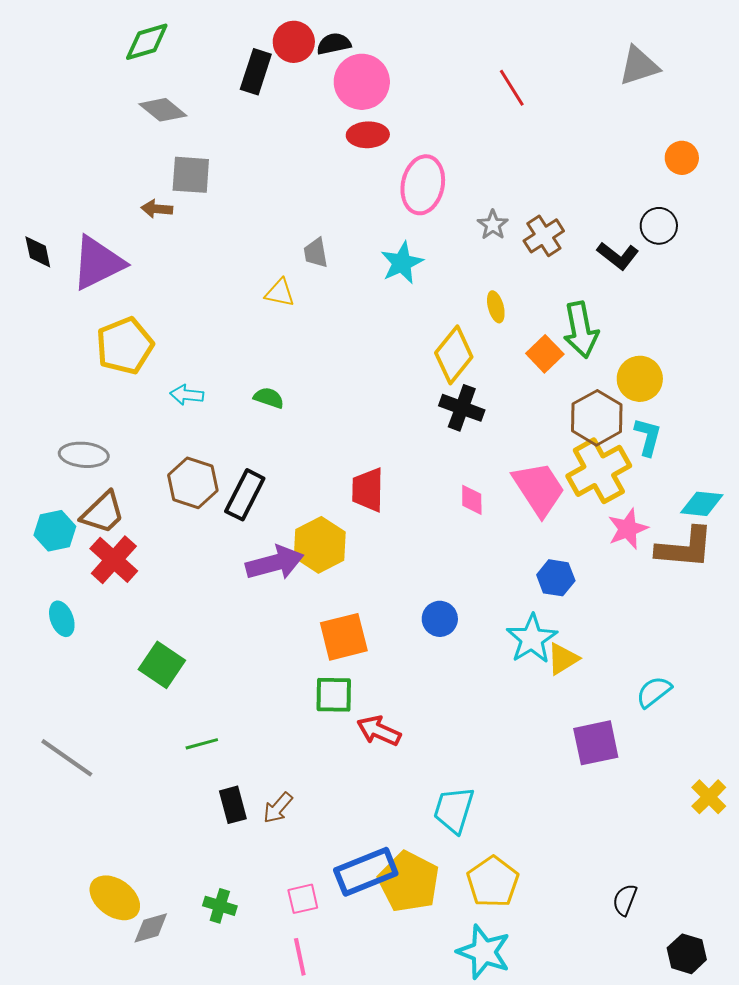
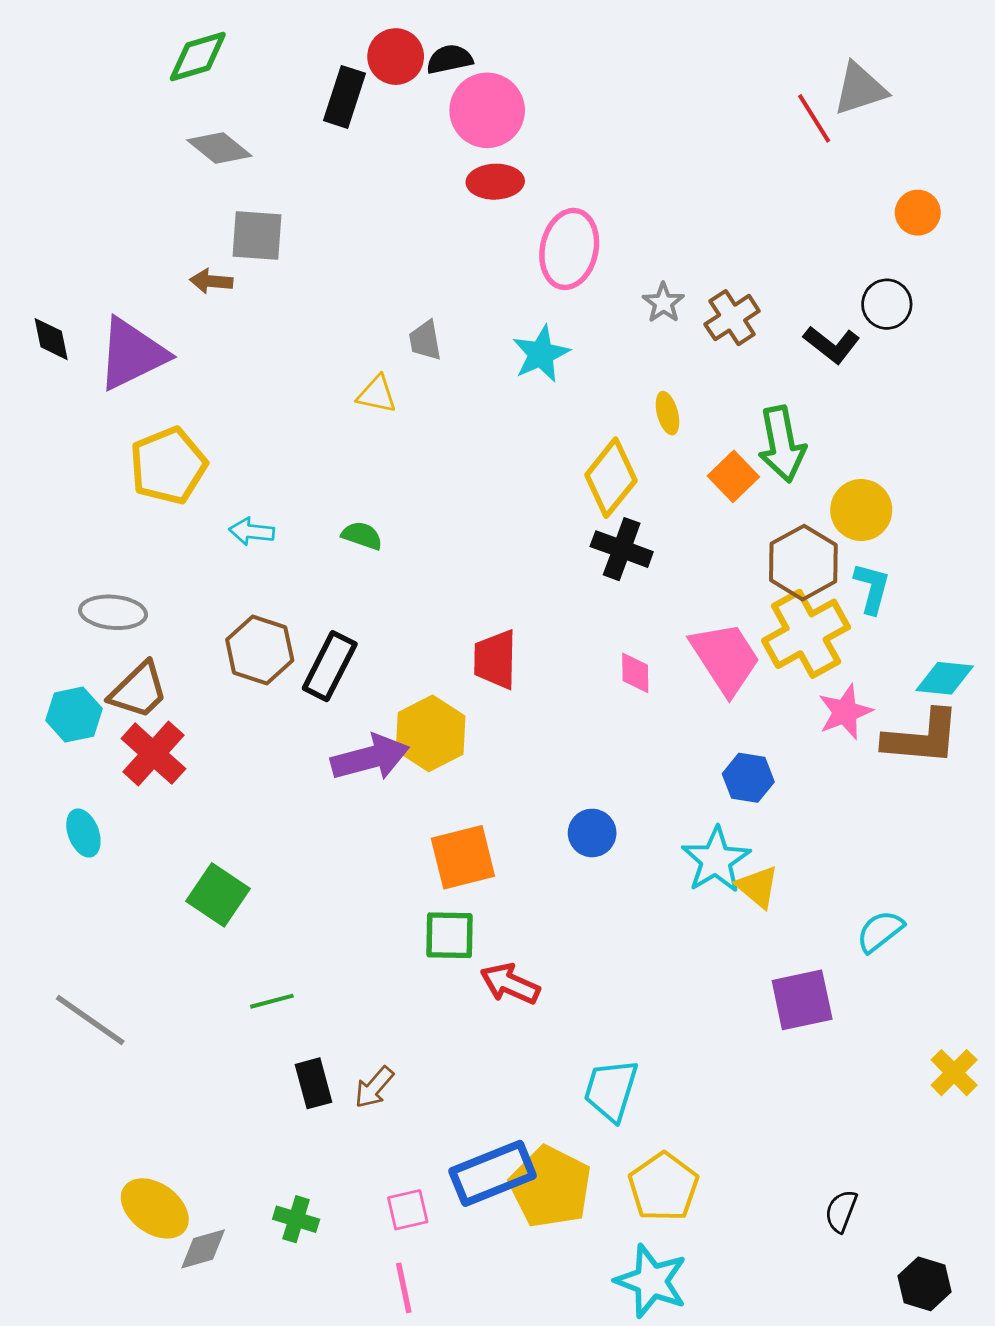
red line: (512, 88) -> (814, 118), moved
yellow triangle: (563, 659) -> (758, 887), turned -48

